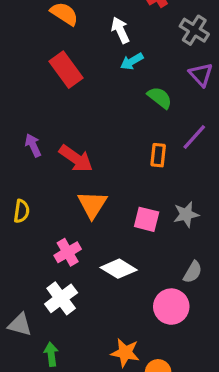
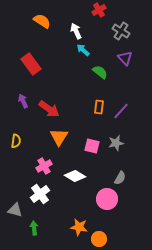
cyan arrow: (132, 61) -> (83, 50), turned 72
red rectangle: (66, 70) -> (31, 64), moved
purple line: (194, 137) -> (121, 111), moved

